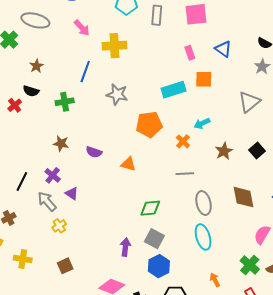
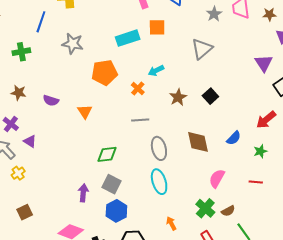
orange triangle: (128, 164) -> (85, 112), turned 42

